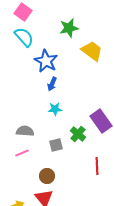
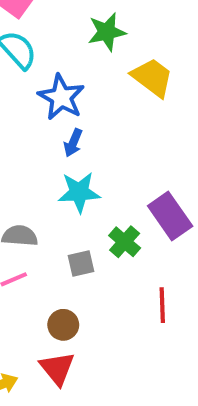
cyan star: (55, 109) -> (79, 192), size x1.5

